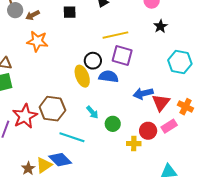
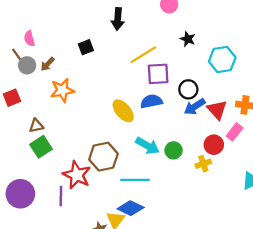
black star: (160, 26) -> (188, 39), moved
black circle: (93, 61) -> (188, 89), moved
cyan arrow: (92, 112) -> (147, 146), size x1.5

